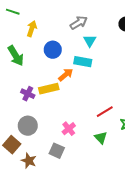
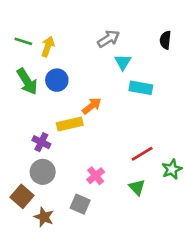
green line: (13, 12) -> (23, 41), moved
blue circle: (53, 50) -> (57, 80), moved
cyan rectangle: (83, 62) -> (141, 88), moved
purple cross: (28, 94) -> (41, 142), moved

